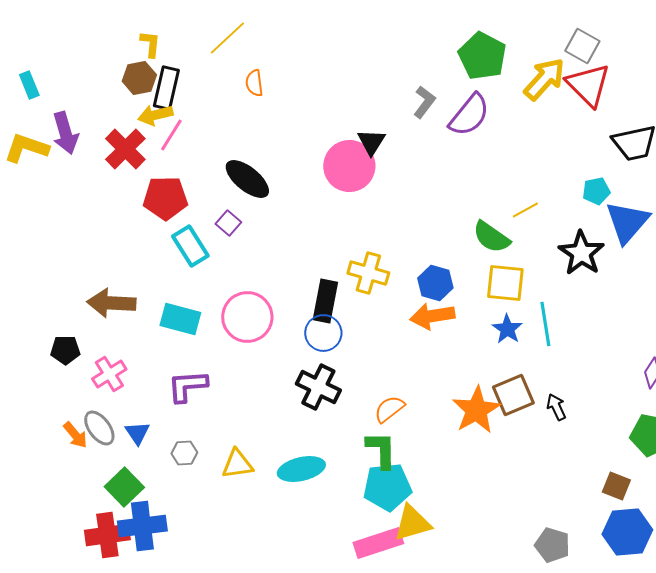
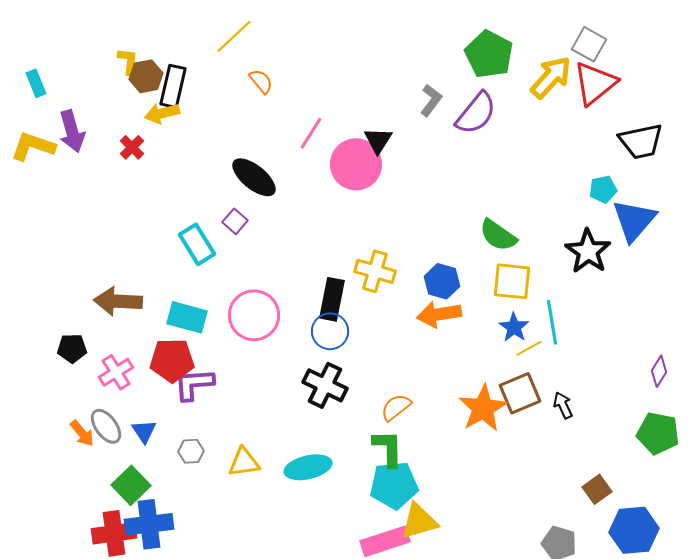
yellow L-shape: (150, 44) -> (128, 61), moved
orange semicircle: (254, 83) -> (261, 81), turned 148
red triangle: (588, 85) -> (595, 83), turned 36
pink line: (171, 135) -> (311, 133), moved
red cross: (125, 149) -> (132, 147), size x0.6
red pentagon: (165, 198) -> (172, 360), moved
yellow line: (525, 210) -> (529, 348), moved
brown square: (616, 486) -> (597, 489), moved, turned 32

